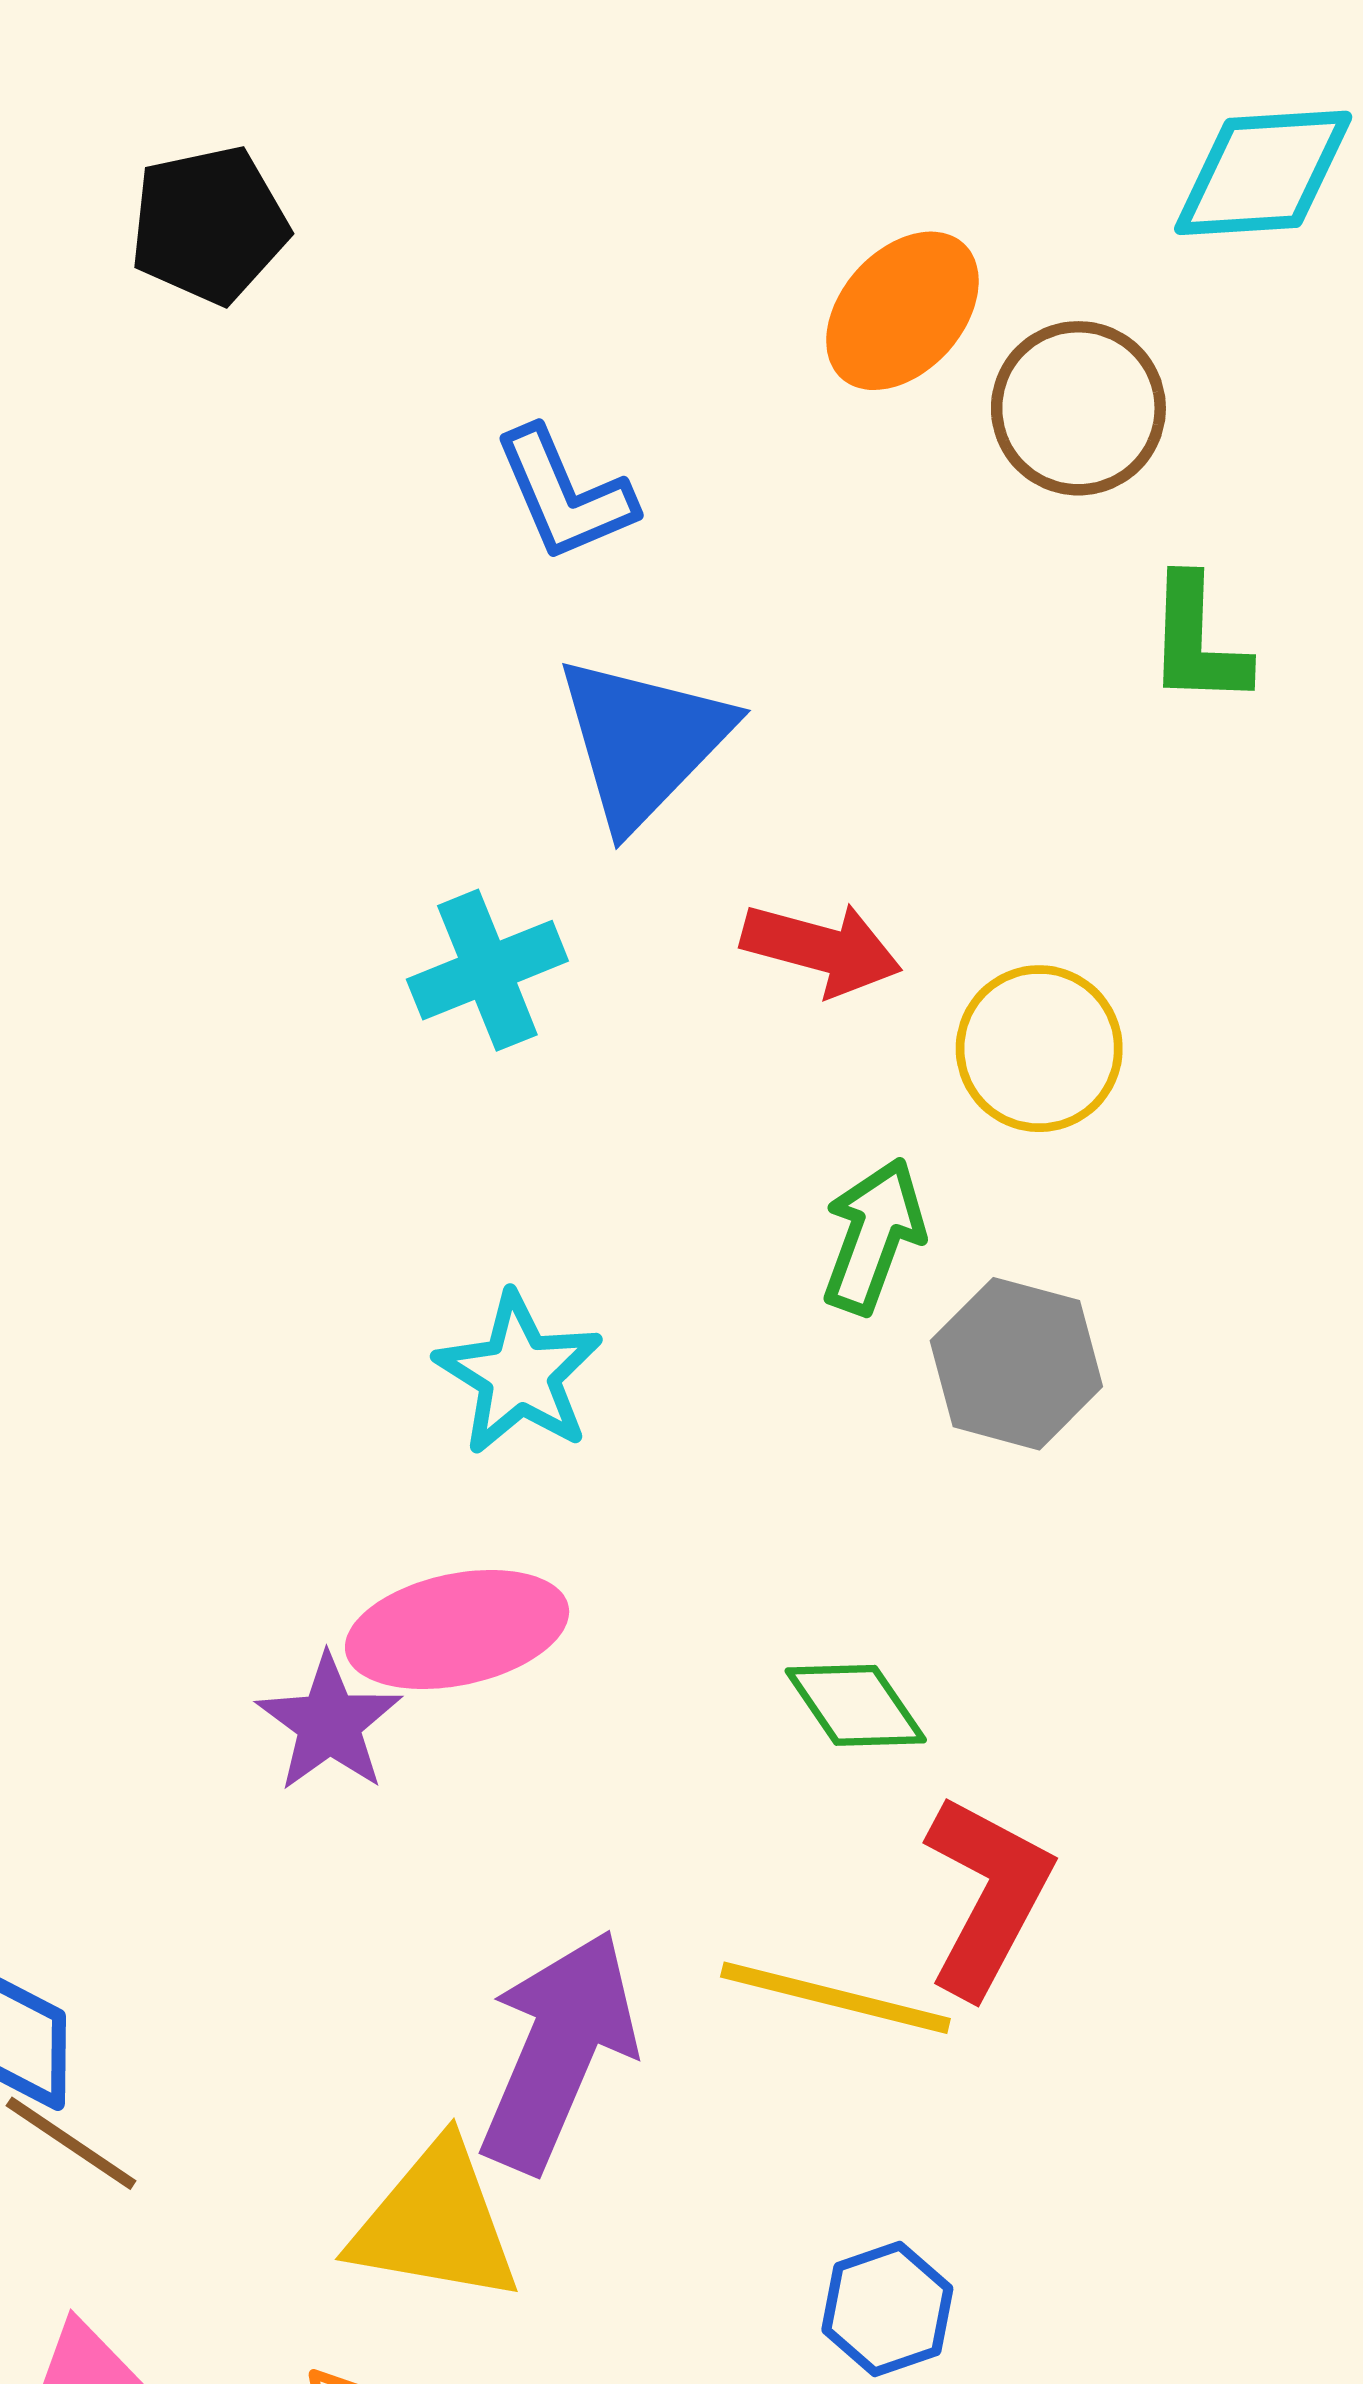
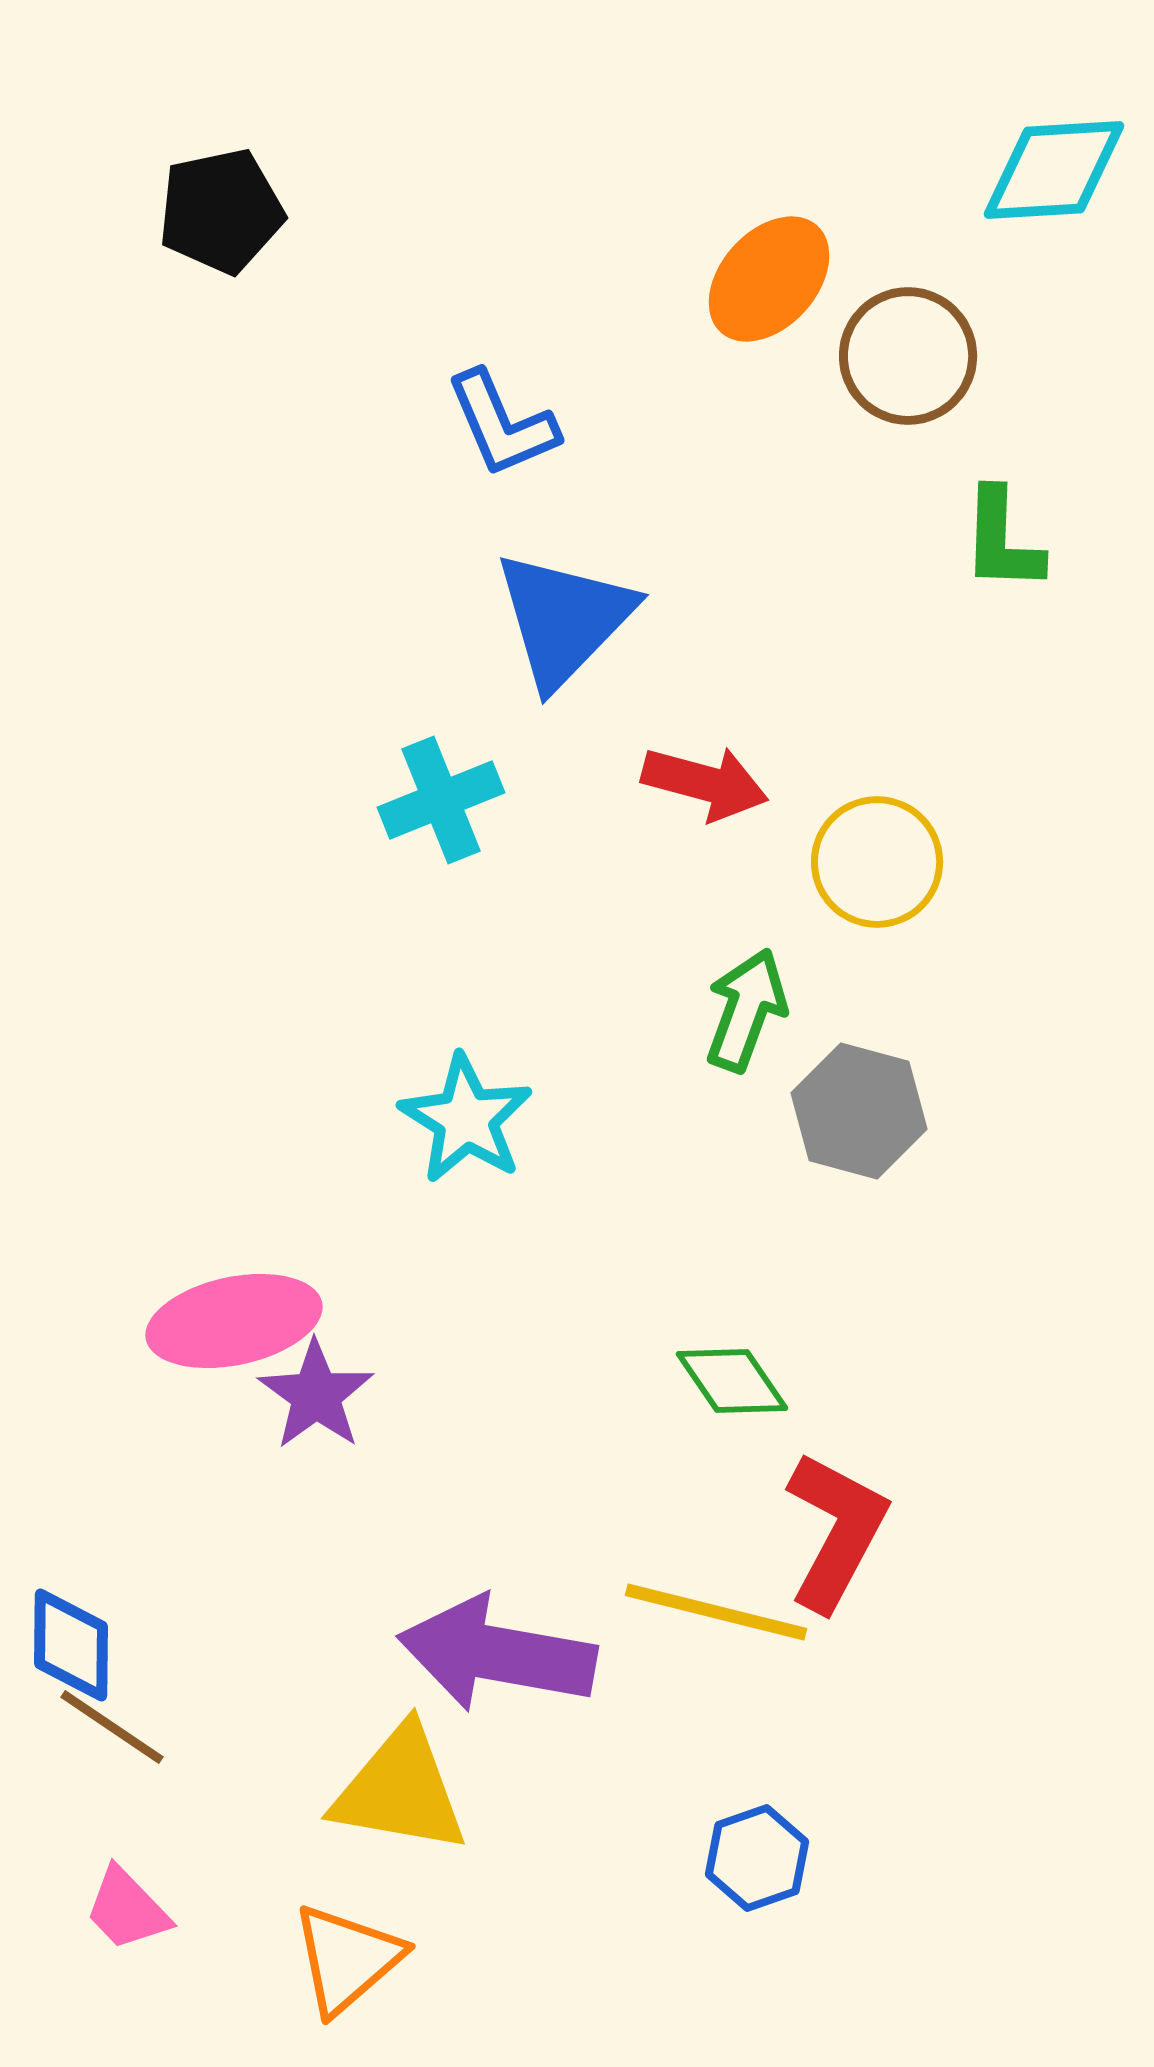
pink ellipse: (457, 1629) -> (234, 1321), moved
purple arrow: (558, 2051) -> (497, 1654), turned -103

